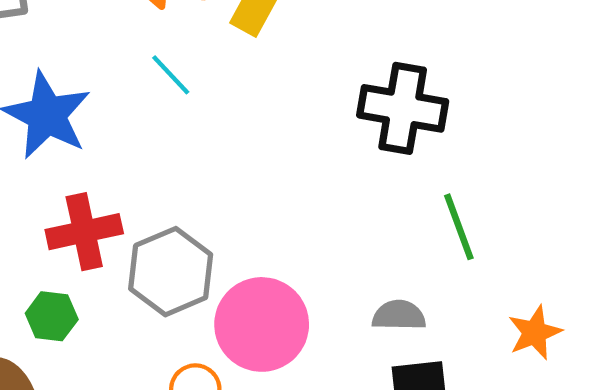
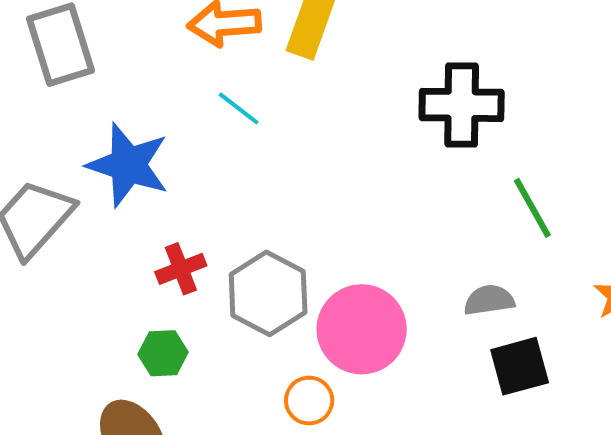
red cross: (84, 232) -> (181, 269), size x0.7

